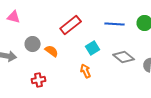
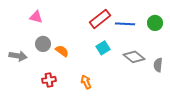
pink triangle: (14, 17) -> (36, 17), moved
red rectangle: (71, 25) -> (100, 19), moved
orange arrow: (86, 71) -> (86, 82), moved

